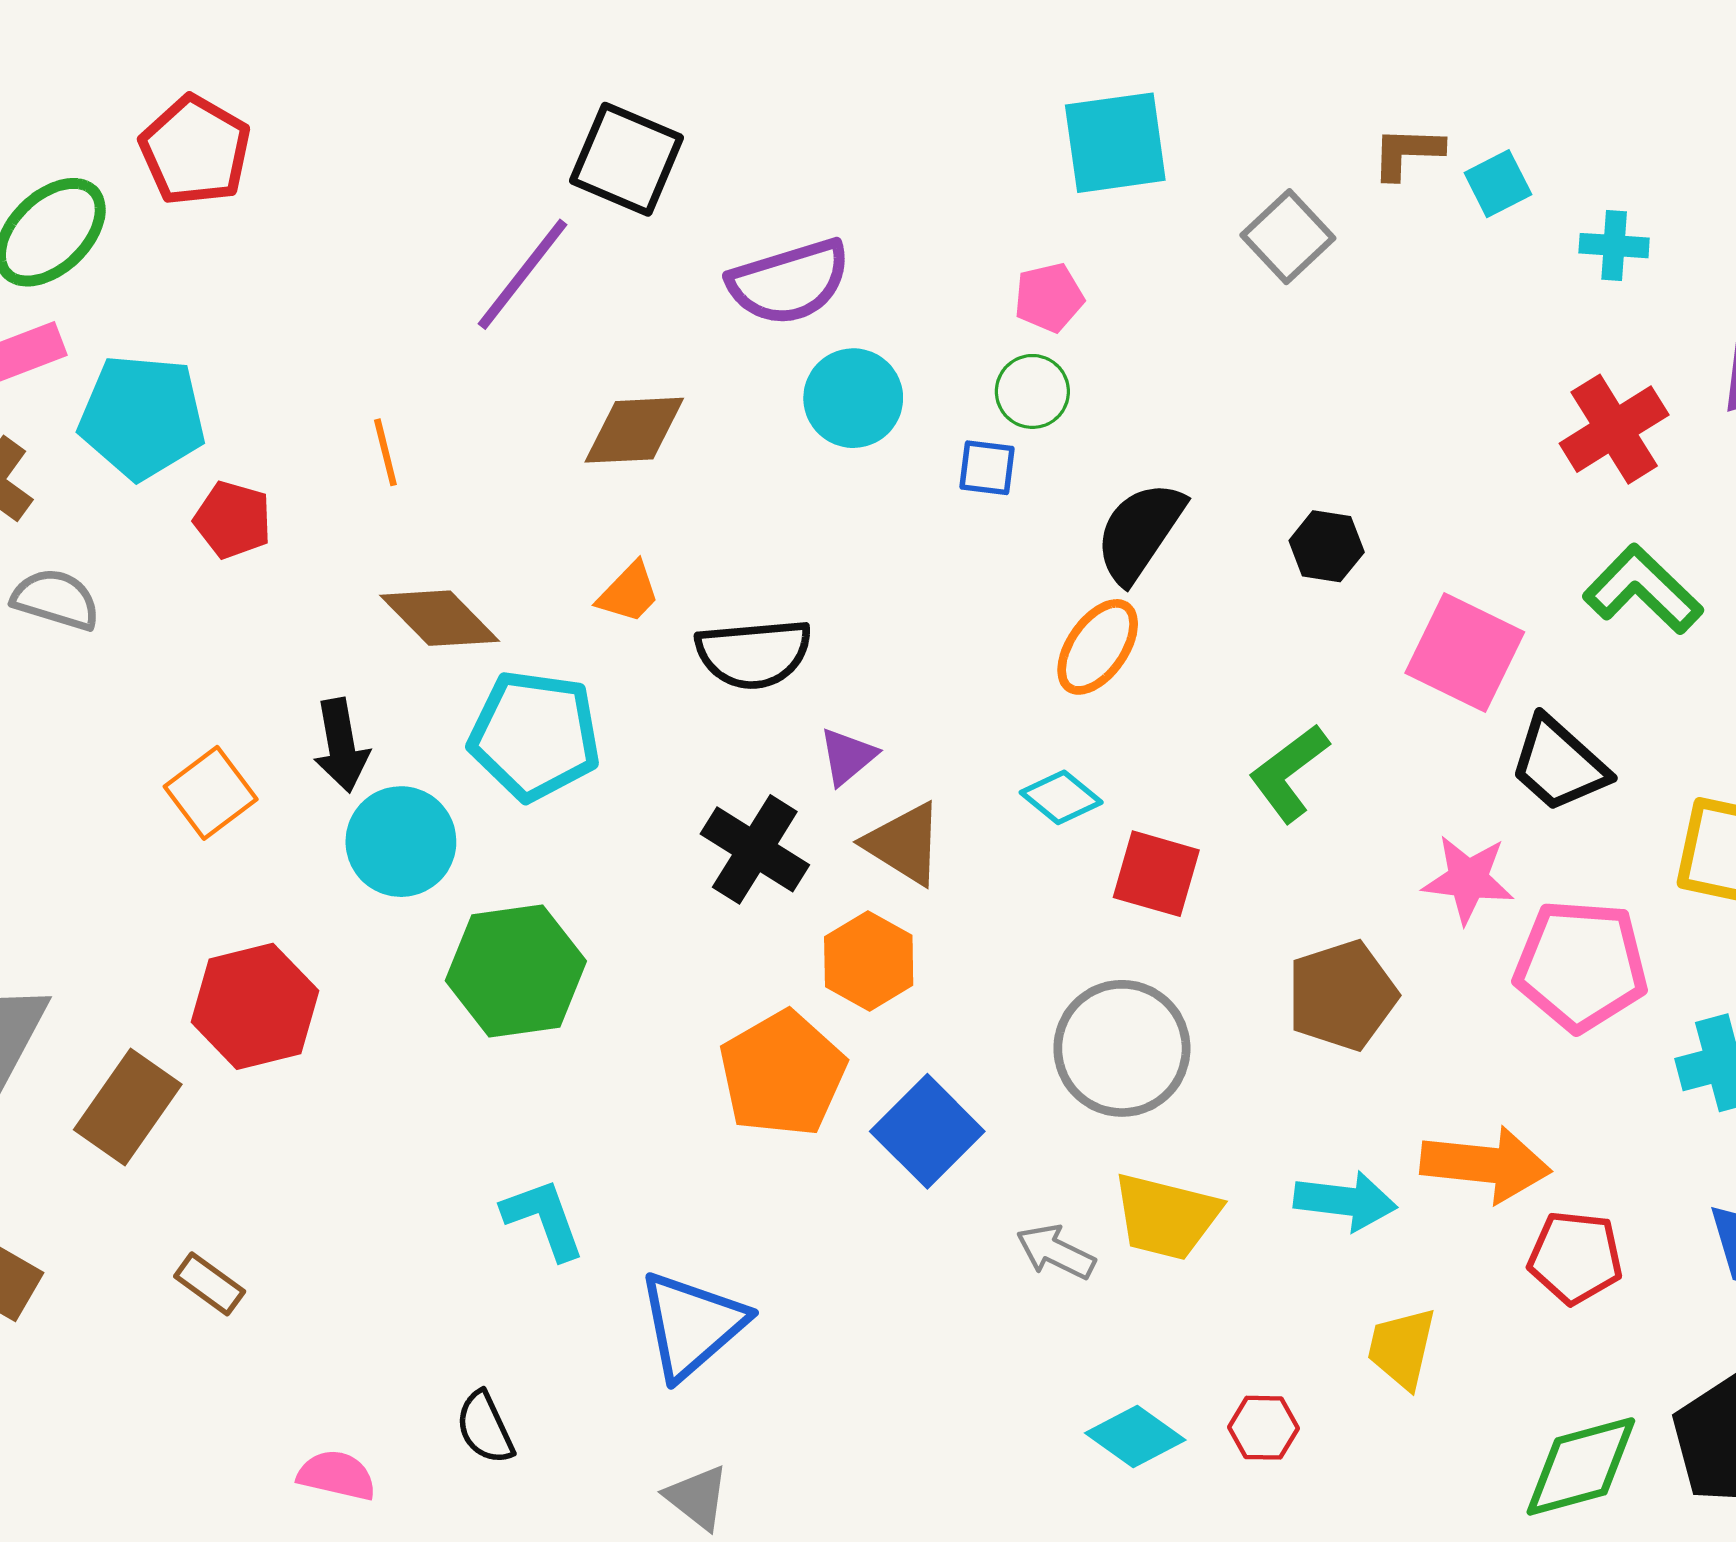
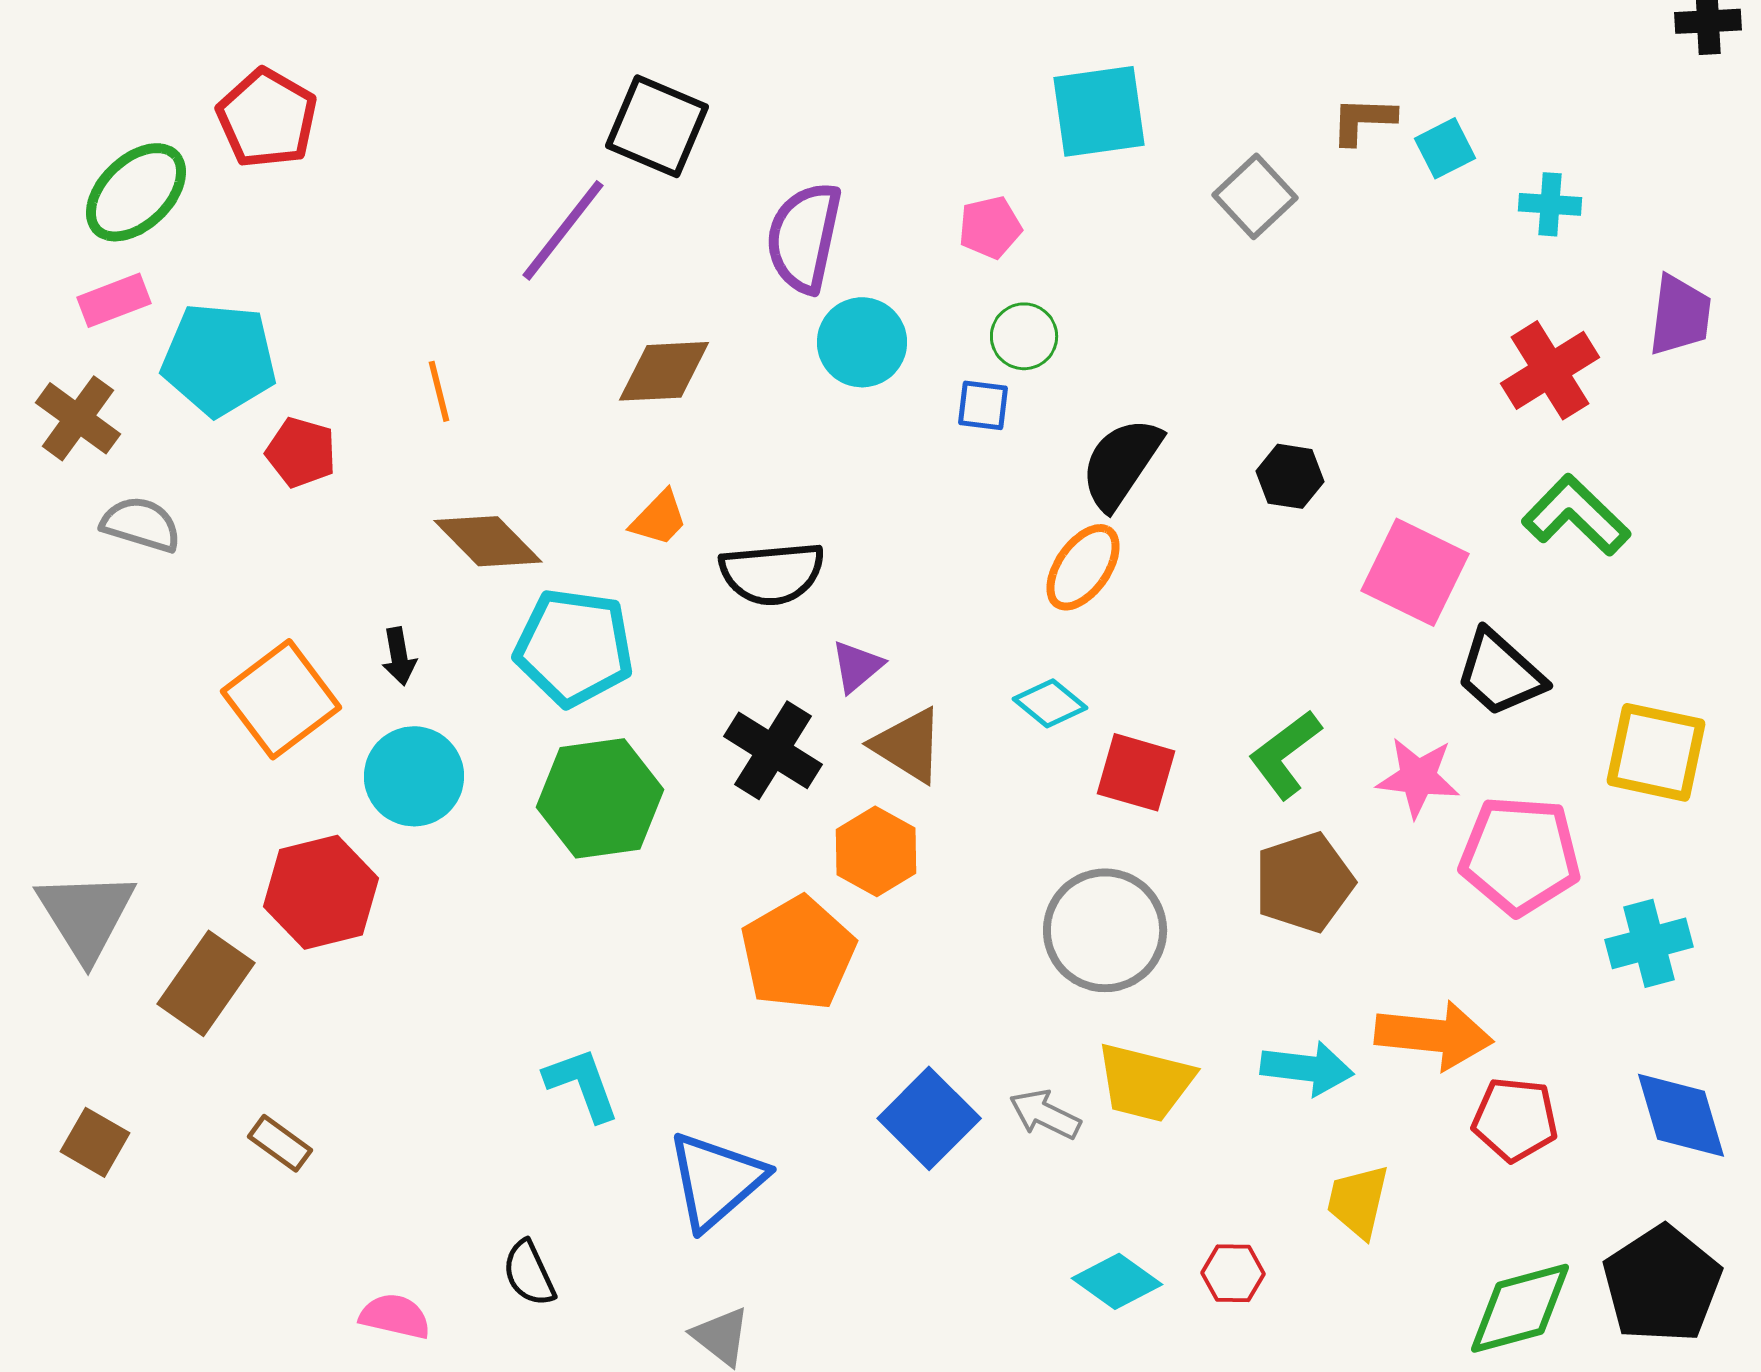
purple semicircle: (789, 282) -> (804, 237), turned 119
pink pentagon: (1049, 297) -> (990, 227), moved
black arrow: (341, 745) -> (399, 656), size x0.7
green L-shape: (1289, 773) -> (1285, 754), moved
orange square: (211, 793) -> (281, 699), size x1.4
cyan circle: (401, 842) -> (414, 776), moved
green hexagon: (516, 971) -> (600, 798), moved
blue square: (927, 1131) -> (929, 1118), moved

